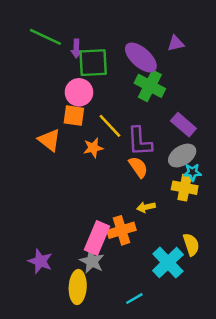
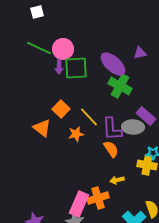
purple arrow: (76, 48) -> (59, 67), moved
pink circle: (79, 92) -> (63, 49), moved
orange square: (74, 116) -> (61, 109), turned 36
gray ellipse: (182, 156) -> (133, 127), moved, turned 35

